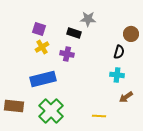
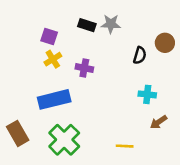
black rectangle: (74, 33) -> (87, 25), moved
black semicircle: (119, 52) -> (140, 55), moved
brown rectangle: (14, 106) -> (18, 133), turned 54

